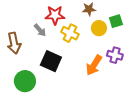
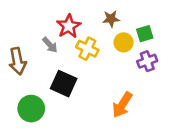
red star: (55, 15) -> (69, 26), turned -30
purple cross: (115, 55) -> (147, 61), moved, turned -35
orange arrow: (94, 65) -> (122, 105), moved

